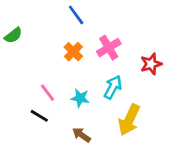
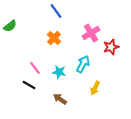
pink cross: (109, 48) -> (91, 33), moved
yellow arrow: (129, 120) -> (95, 88), size x0.6

